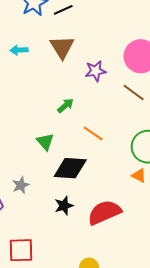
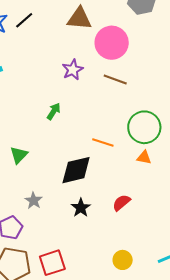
brown triangle: (62, 47) -> (79, 18), moved, turned -36
orange line: (93, 133) -> (103, 143), moved
green triangle: (45, 142) -> (19, 155), moved, turned 42
red semicircle: (104, 212) -> (121, 203), size x0.6

